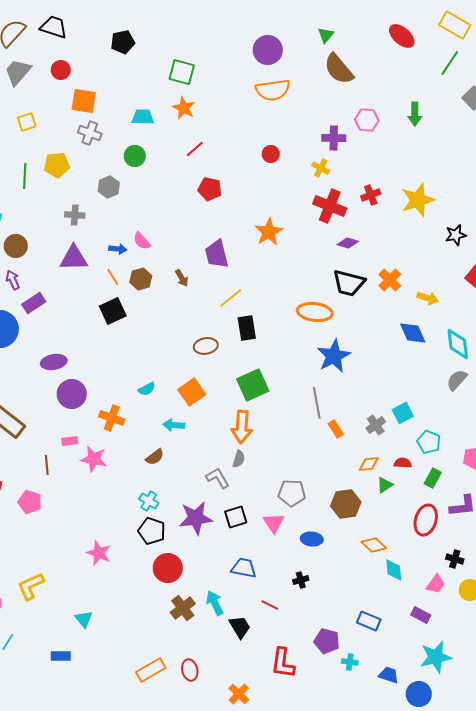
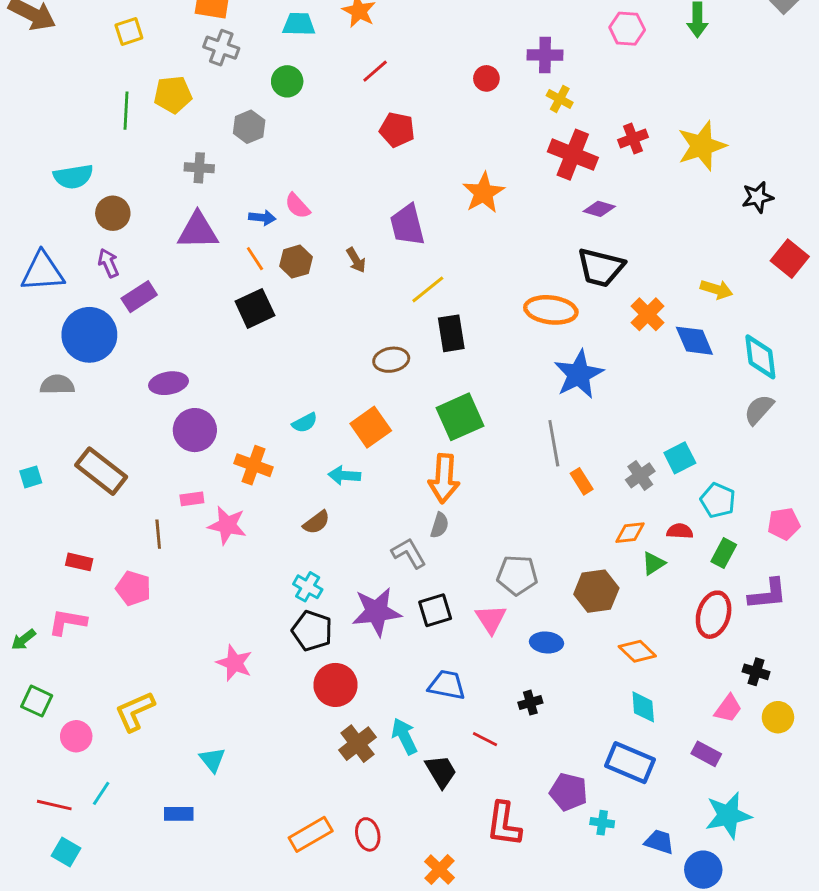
purple cross: (334, 138) -> (545, 55), moved
orange cross: (390, 280) -> (648, 314), moved
cyan diamond: (394, 570) -> (643, 707), moved
blue rectangle: (369, 621) -> (630, 763), size x1.4

